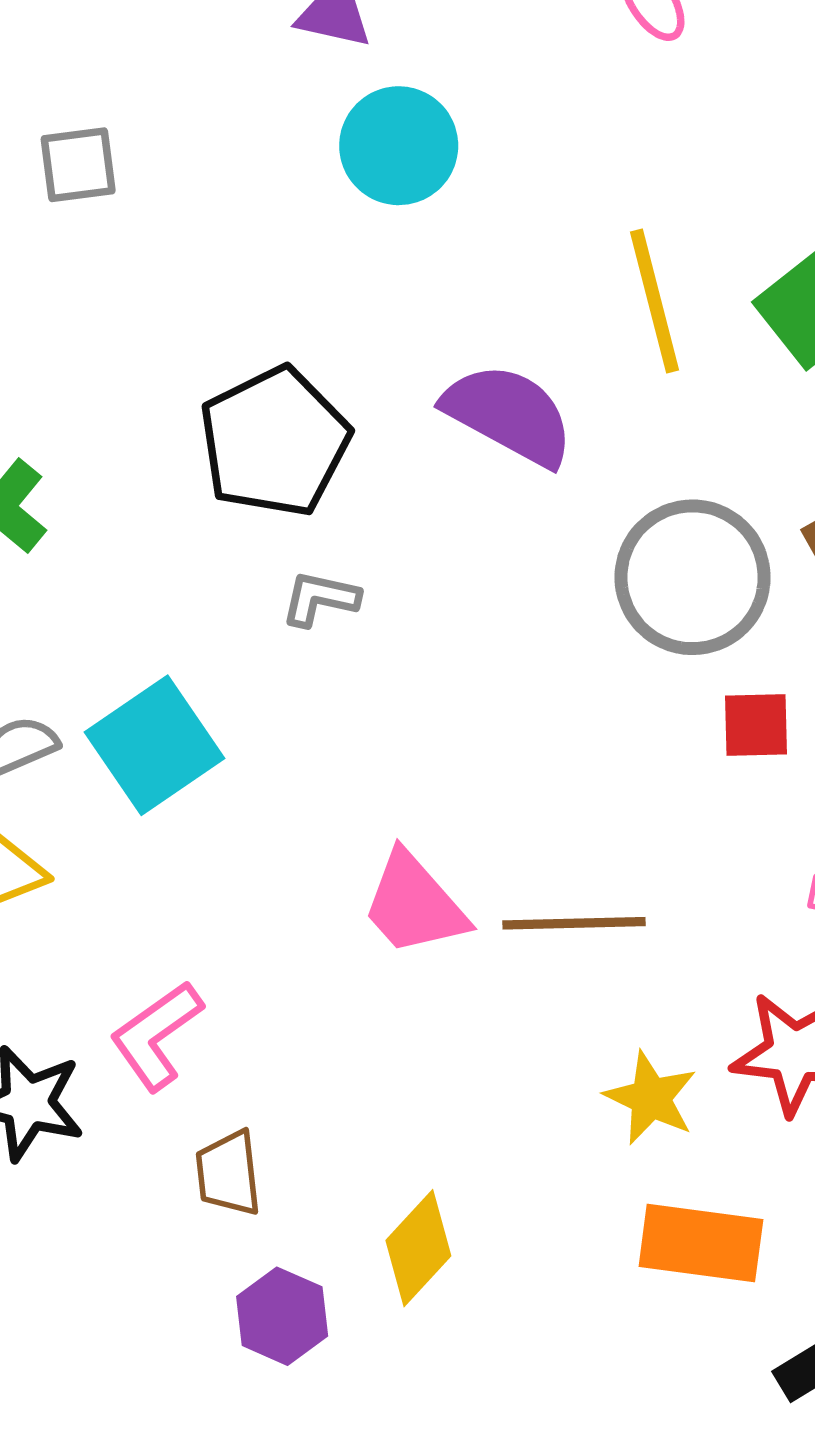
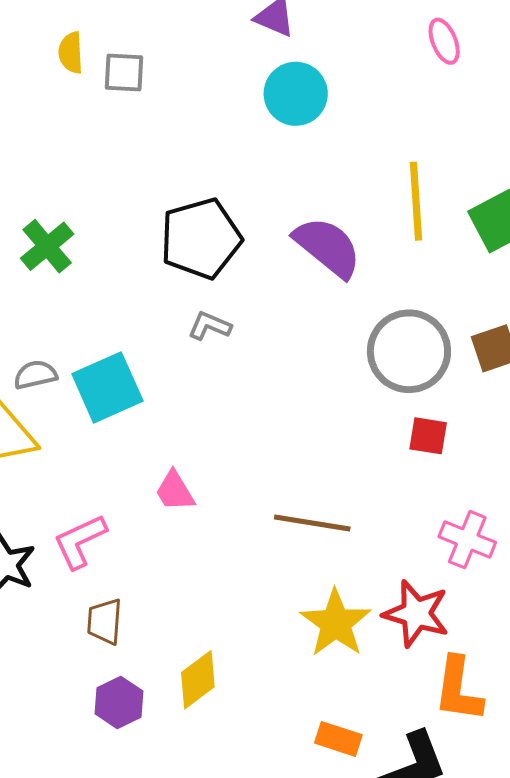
pink trapezoid: (414, 904) -> (175, 491), moved, size x0.7
yellow star: (651, 1098) -> (336, 623), size x1.4
orange rectangle: (701, 1243) -> (338, 739), moved, size x0.7

